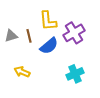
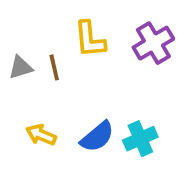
purple cross: (74, 33) -> (153, 43), moved
blue semicircle: (49, 46) -> (97, 137), moved

